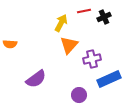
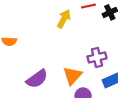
orange triangle: (69, 45) -> (72, 76), moved

